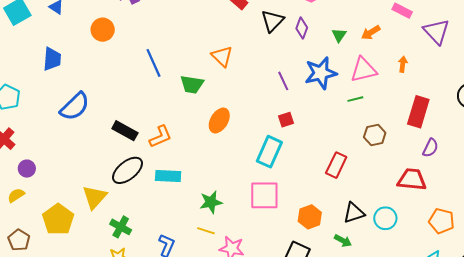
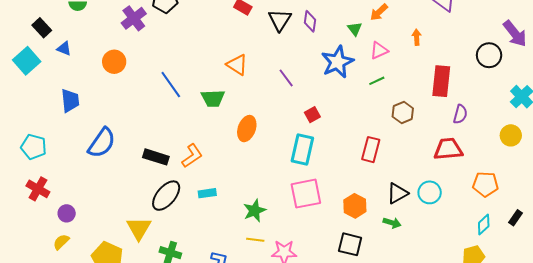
green triangle: (339, 35) -> (355, 29), moved
pink triangle: (364, 70) -> (379, 50), size x0.7
purple line: (283, 81) -> (286, 78), moved
cyan rectangle: (168, 176) -> (207, 193), size x0.7

